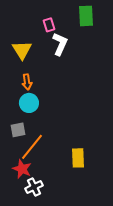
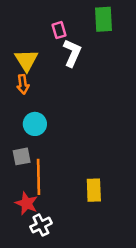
orange arrow: (27, 82) -> (23, 84), moved
orange line: (32, 147) -> (39, 177), turned -40

